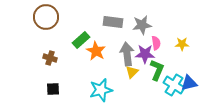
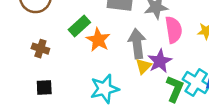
pink semicircle: (156, 43) -> (174, 30), size x1.5
purple star: (145, 54) -> (160, 61), moved, turned -30
green L-shape: (157, 70) -> (175, 89), moved

